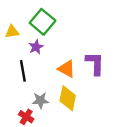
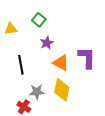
green square: (43, 22) -> (39, 20), size x0.6
purple star: (36, 47) -> (47, 43), moved

